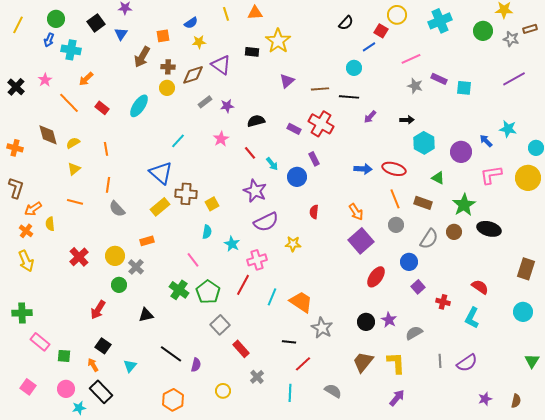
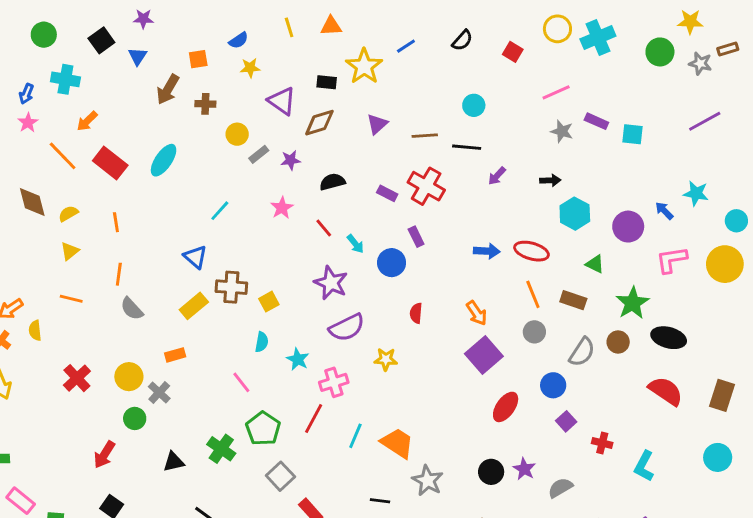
yellow circle: (397, 15) -> (557, 29), moved
blue arrow: (49, 40) -> (26, 94), moved
blue line: (369, 47) -> (406, 46), moved
brown diamond: (193, 75) -> (319, 123), moved
yellow circle: (167, 88) -> (237, 134), moved
red rectangle: (102, 108) -> (110, 163), size x1.6
blue triangle: (161, 173) -> (195, 257), size x0.7
red semicircle: (480, 287) -> (666, 391), moved, size x1.4
green cross: (179, 290) -> (221, 449), moved

